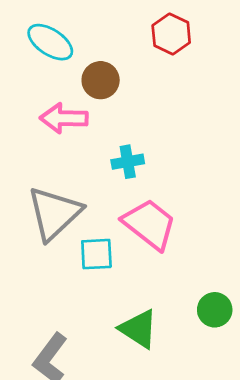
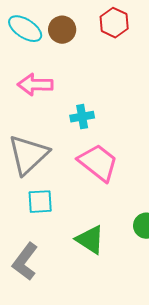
brown circle: (101, 80) -> (62, 30), moved
cyan square: (96, 254) -> (40, 202), moved

